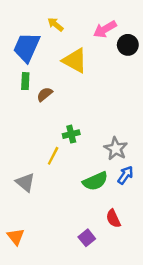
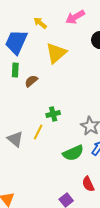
pink arrow: (105, 29) -> (75, 17), moved
yellow triangle: (75, 61) -> (56, 53), turned 50
gray triangle: (25, 182) -> (15, 139), moved

